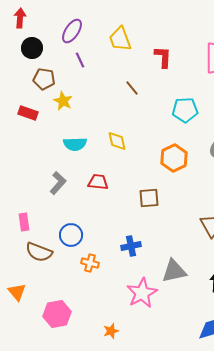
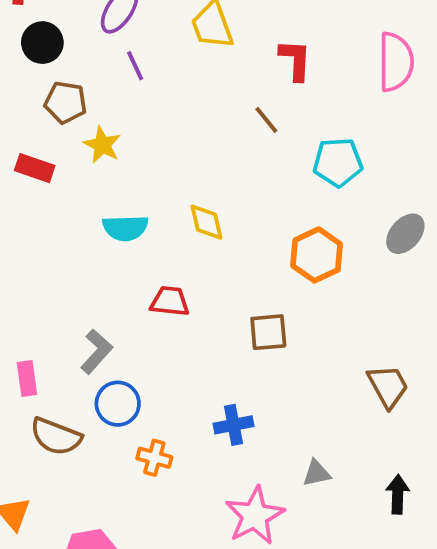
brown line: (132, 88) -> (266, 120), moved
gray L-shape: (58, 183) -> (96, 352), moved
gray triangle: (174, 271) -> (317, 473), size x0.6

